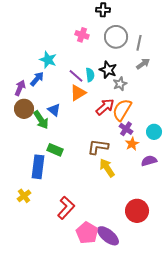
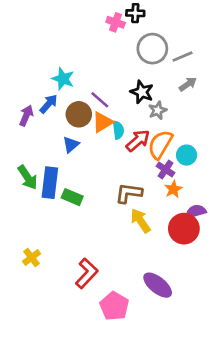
pink cross: (82, 35) -> (116, 22), moved
gray line: (139, 43) -> (183, 56), turned 56
cyan semicircle: (90, 75) -> (118, 130), moved
brown circle: (24, 109) -> (79, 114), moved
blue triangle: (54, 110) -> (71, 145), turned 40
green arrow: (41, 120) -> (28, 177), moved
cyan circle: (154, 132) -> (187, 155), moved
blue rectangle: (38, 167) -> (50, 183), moved
red circle: (137, 211) -> (184, 229), moved
purple ellipse: (108, 236) -> (158, 285), moved

